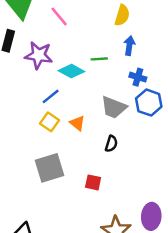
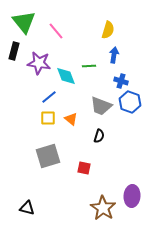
cyan diamond: (71, 71) -> (66, 76), turned 40
yellow square: (49, 122) -> (48, 118), turned -35

